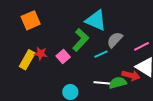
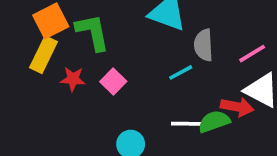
green L-shape: (81, 40) -> (93, 32), moved, turned -50
gray semicircle: (115, 40) -> (204, 45), turned -42
yellow rectangle: (27, 60) -> (44, 55), moved

